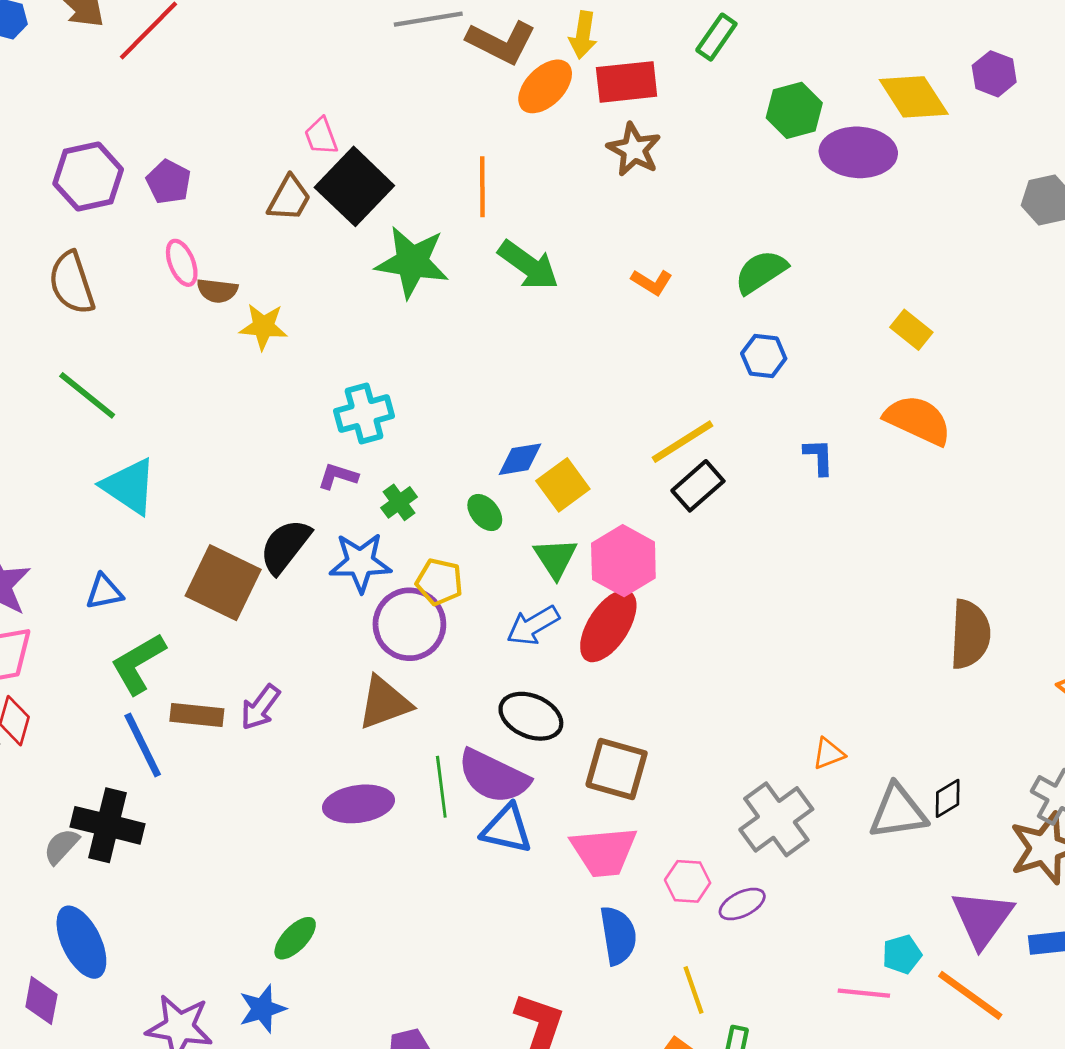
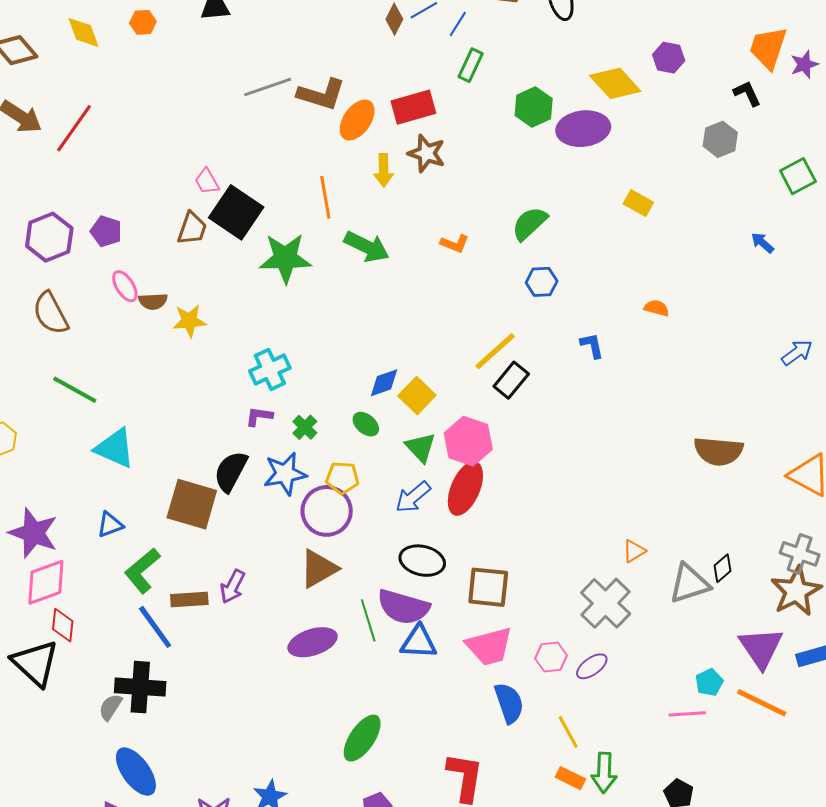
yellow arrow: (583, 35) -> (384, 170), moved
yellow rectangle: (911, 330) -> (638, 203), moved
orange semicircle: (918, 420) -> (657, 308), size x0.5
brown semicircle: (970, 634) -> (718, 451), turned 102
green ellipse: (295, 938) -> (362, 738), moved, size x1.4

